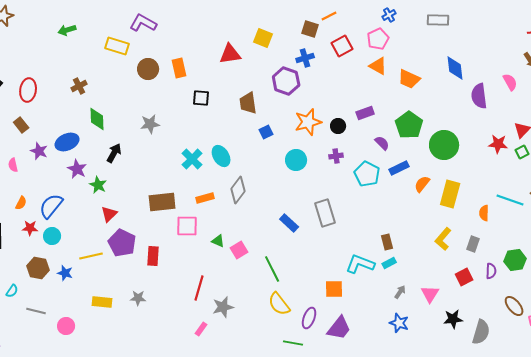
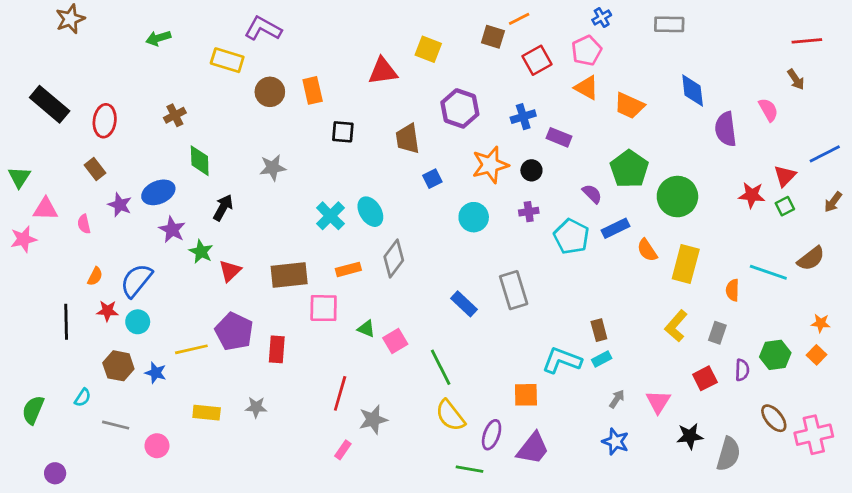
blue cross: (305, 58) -> (523, 117), moved
purple rectangle: (365, 113) -> (559, 137), moved, turned 42
orange semicircle: (422, 184) -> (647, 250), turned -72
red triangle: (109, 214) -> (230, 271), moved

